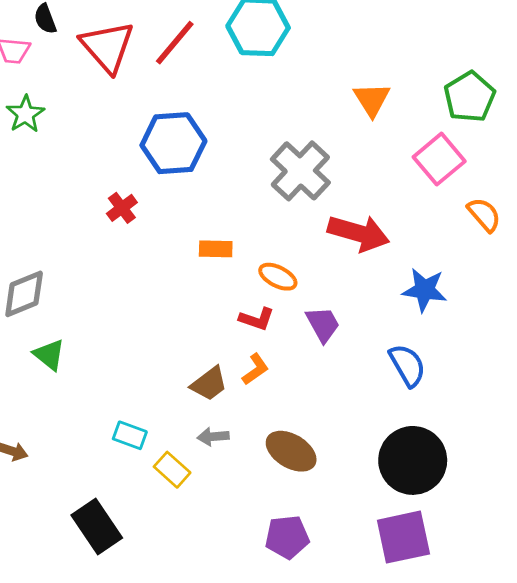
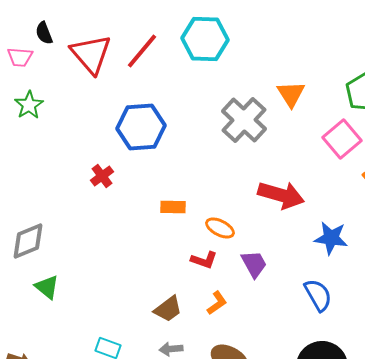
gray cross: (300, 171) -> (244, 120), moved
orange L-shape: (255, 369) -> (217, 303), moved

